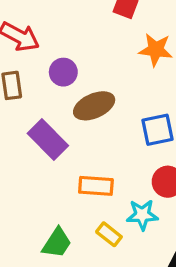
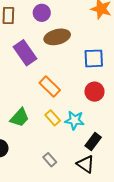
orange rectangle: (96, 186) -> (50, 87), turned 30
cyan star: (142, 215) -> (74, 120), moved

